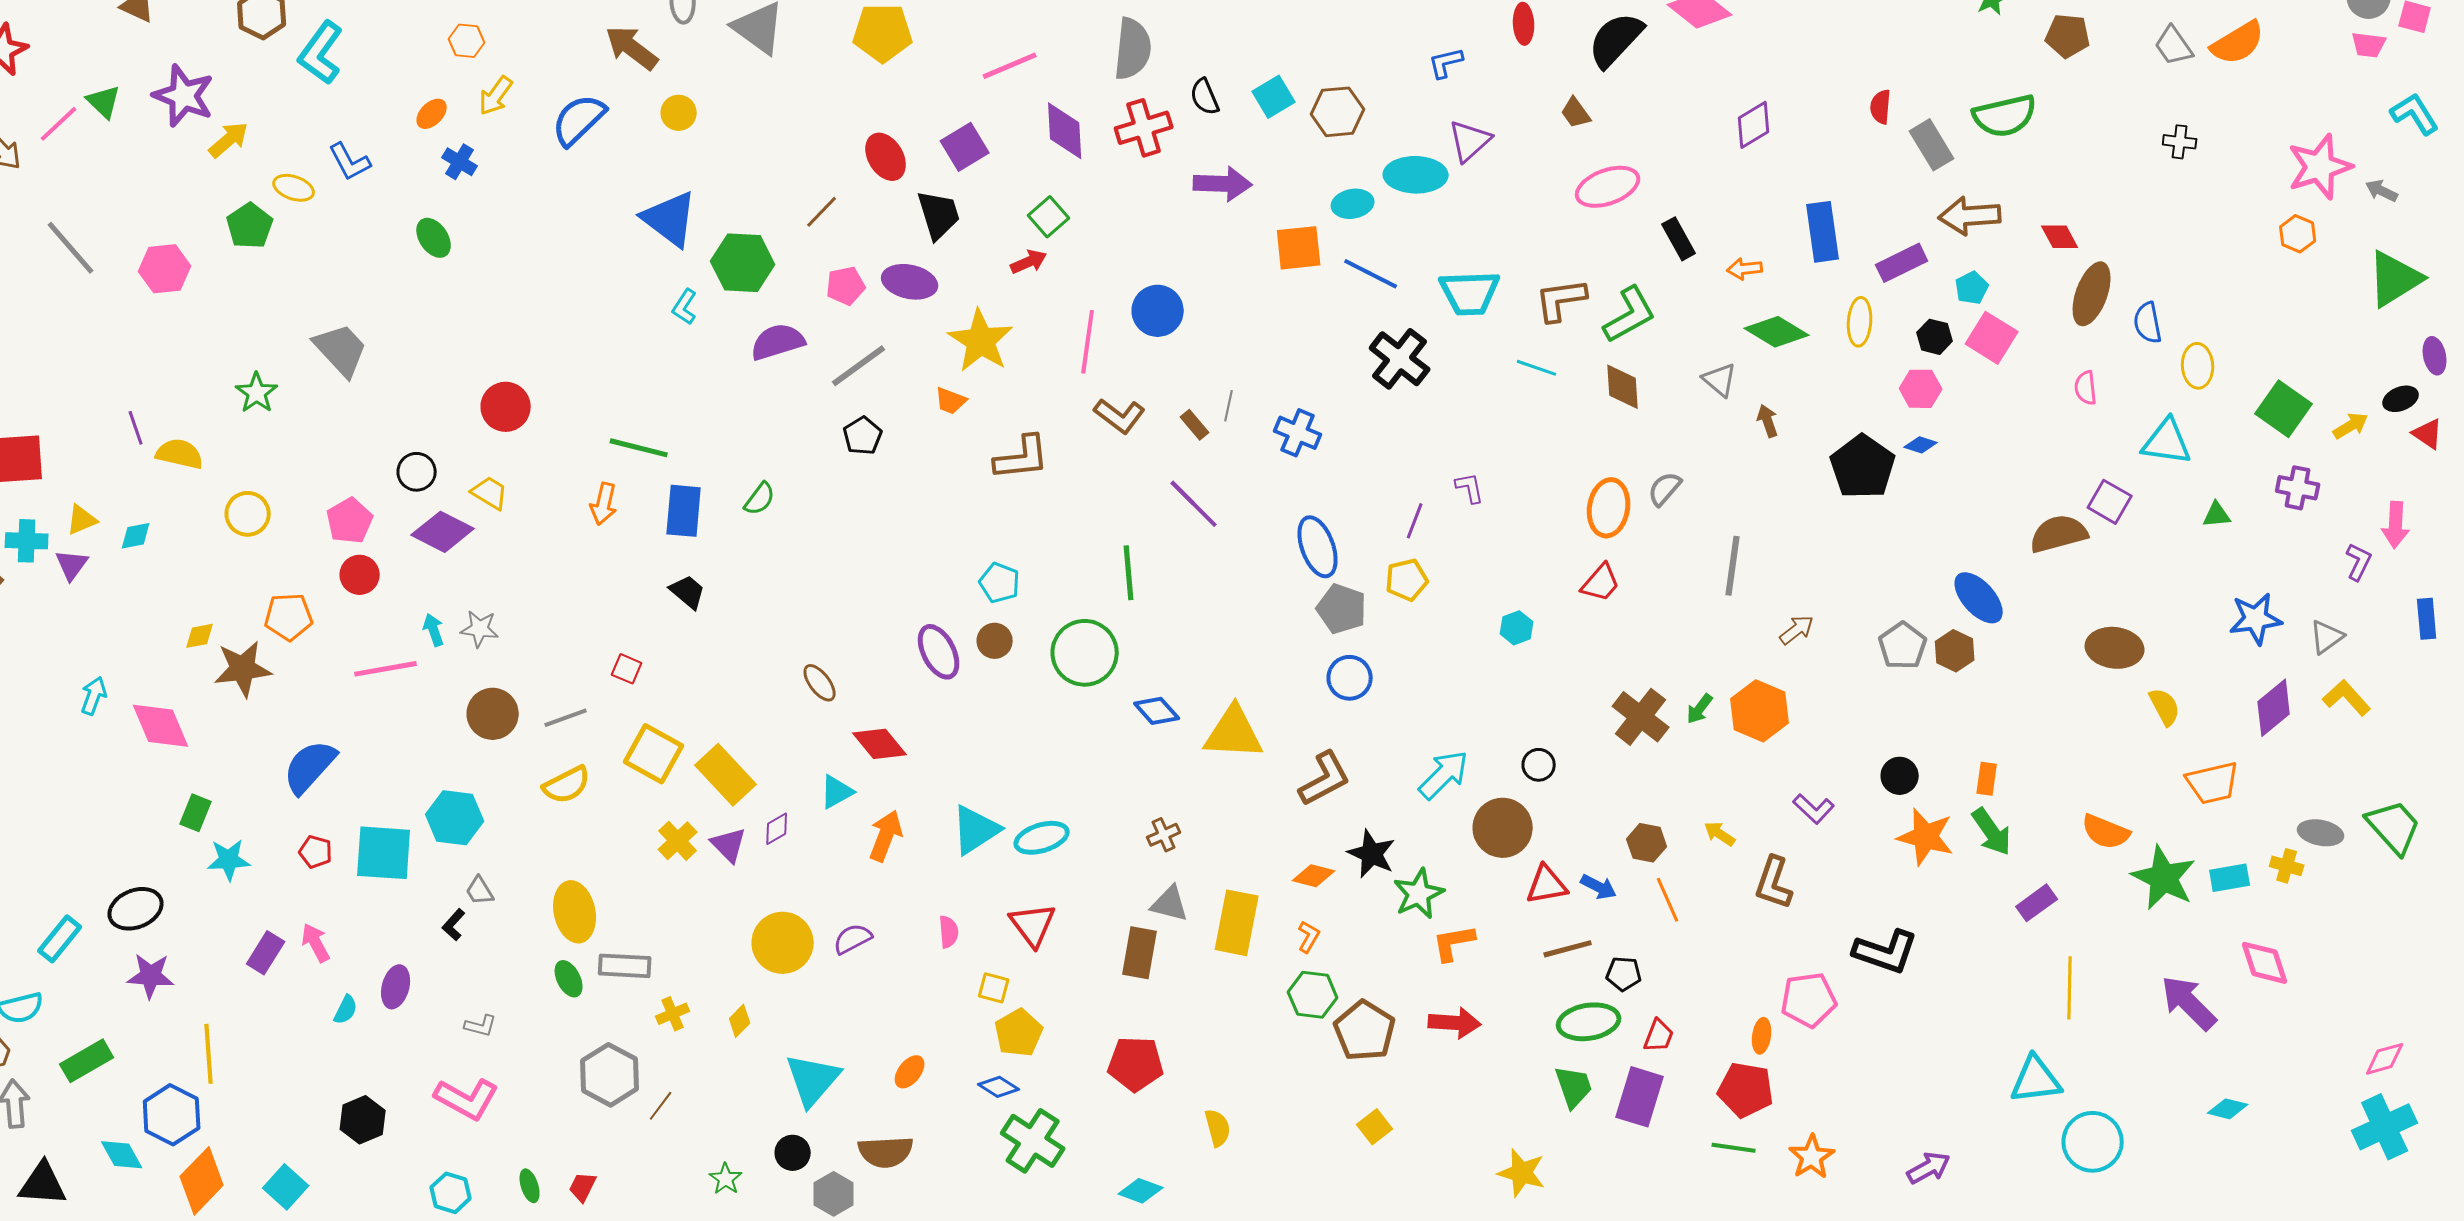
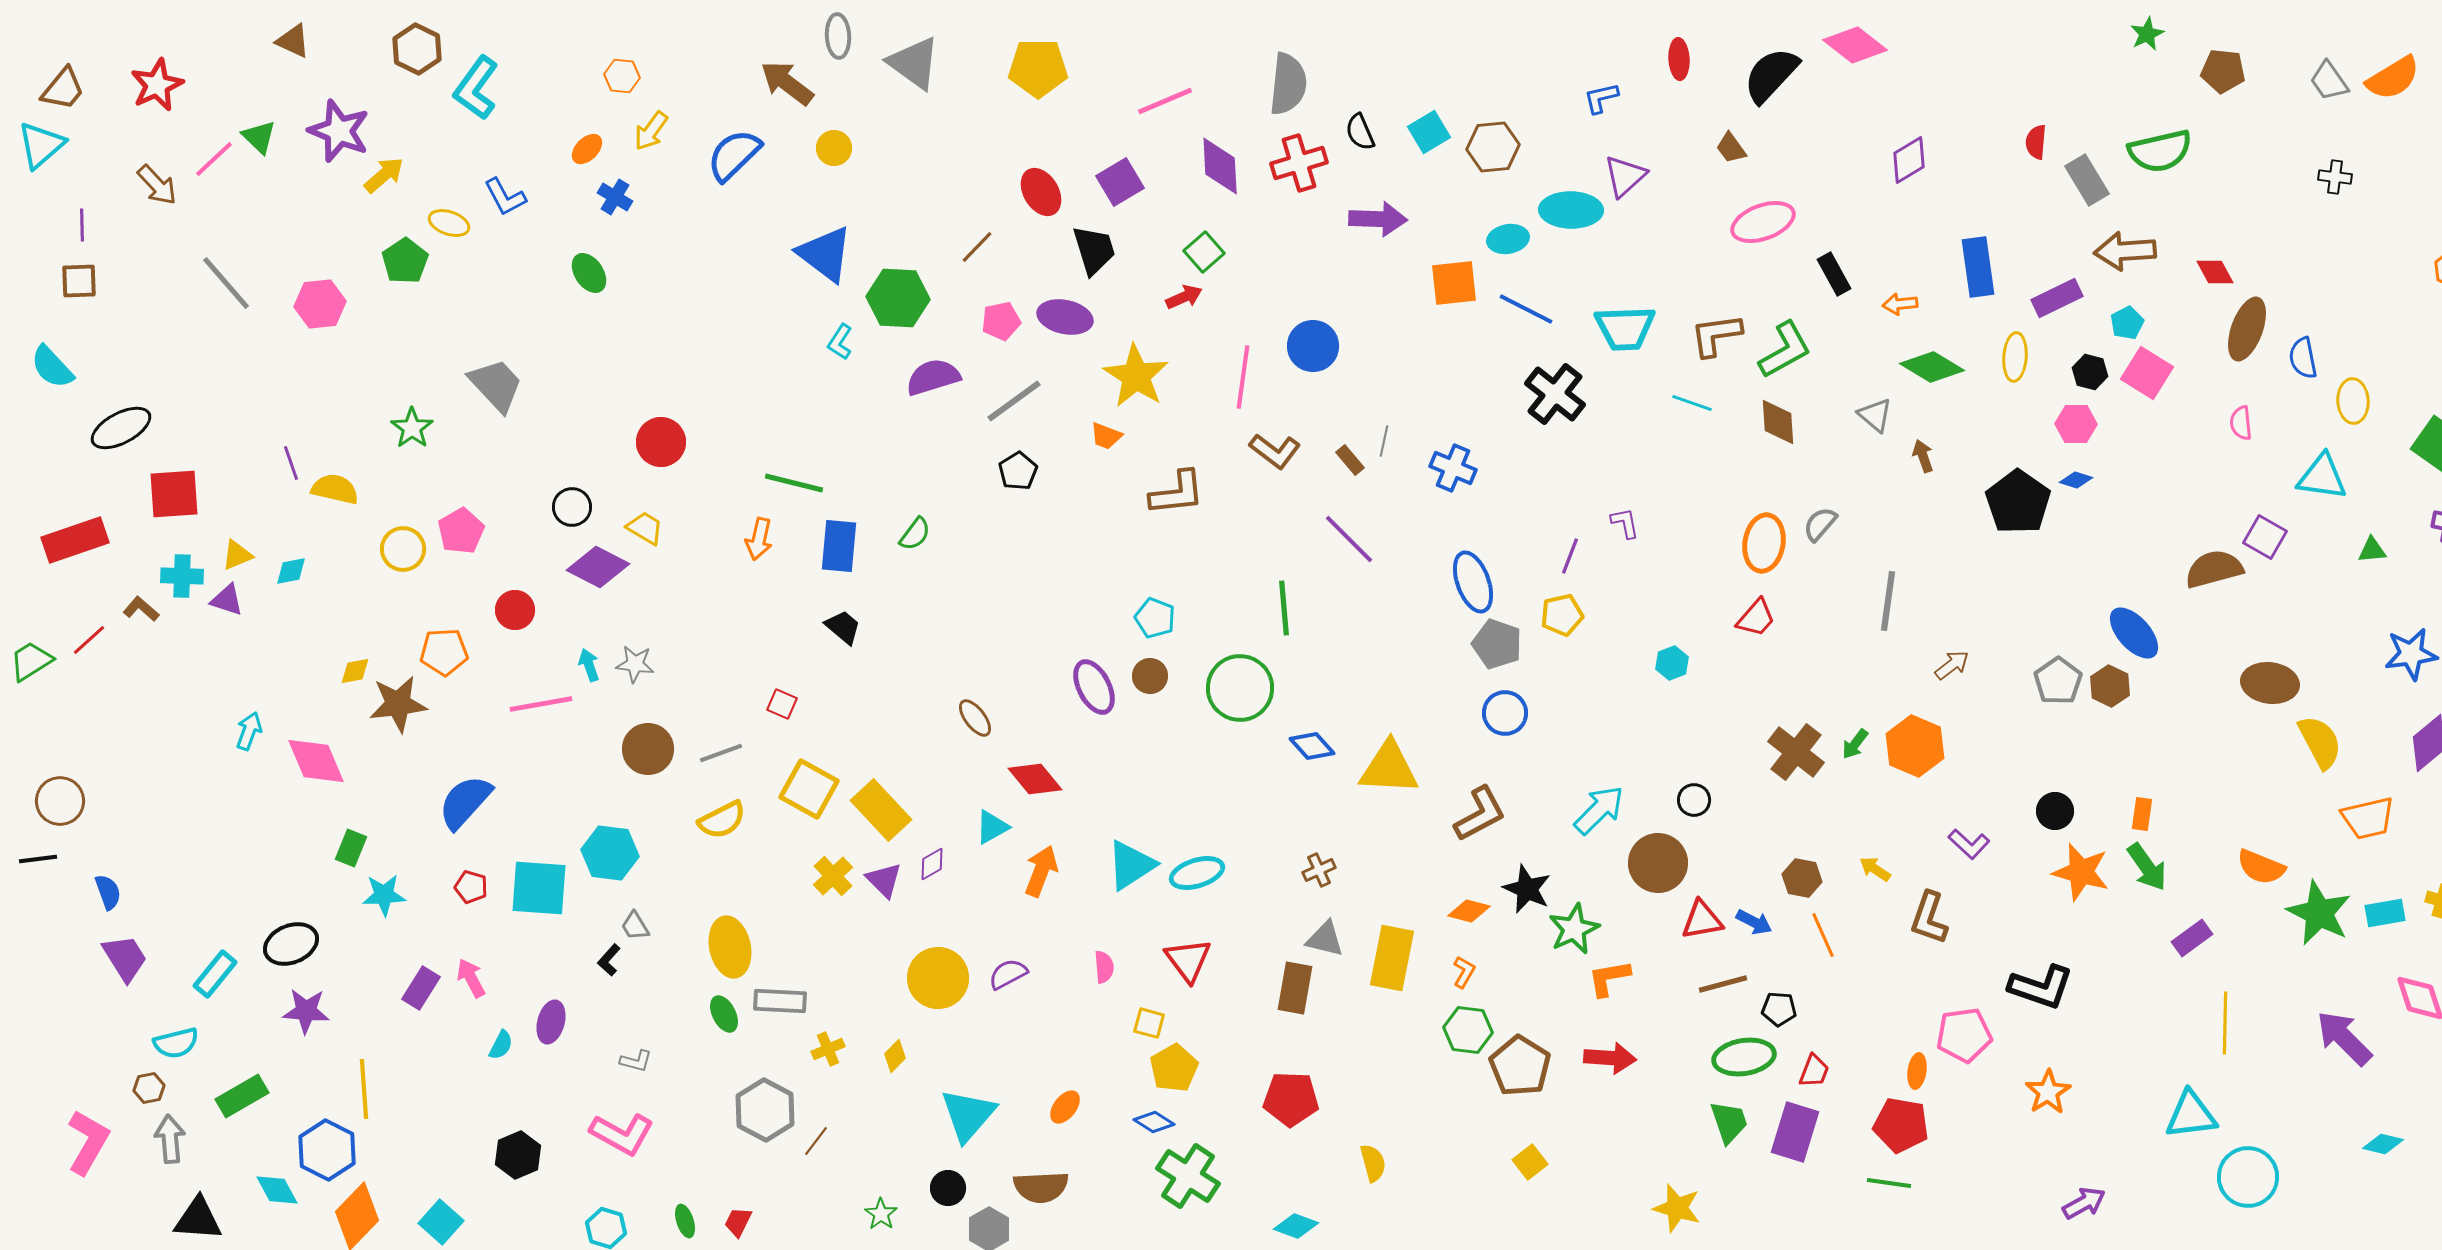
pink pentagon: (350, 521) -> (461, 531), moved
purple triangle: (72, 565) -> (227, 600), turned -48
yellow semicircle: (2165, 707) -> (2320, 742), size x1.4
orange star: (1812, 1157) -> (2048, 1092), moved

